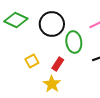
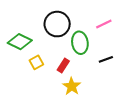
green diamond: (16, 20) -> (20, 42), moved
yellow star: (52, 84) -> (72, 86), moved

